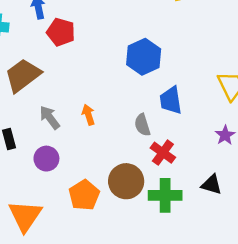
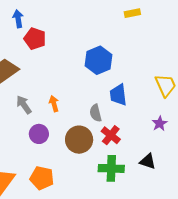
purple circle: (46, 159) -> (39, 134), moved
brown circle: (126, 181) -> (79, 140), moved
orange pentagon: (84, 195) -> (42, 178), moved, turned -30

